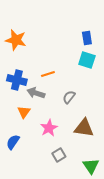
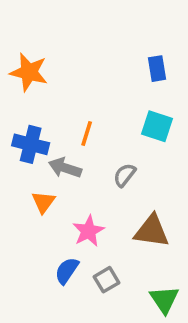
cyan square: (87, 60) -> (157, 126), moved
orange line: (48, 74) -> (87, 134), turned -56
blue semicircle: (13, 142) -> (67, 271), moved

